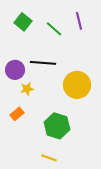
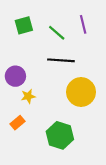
green square: (23, 22) -> (24, 25), turned 36
black line: (43, 63) -> (61, 60), moved

